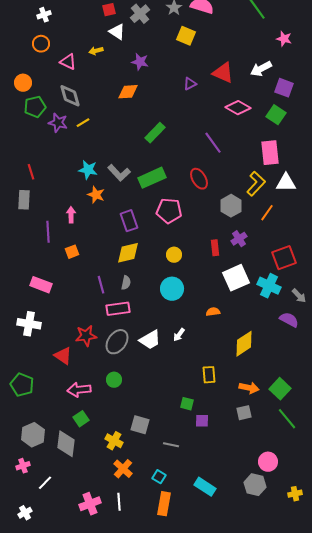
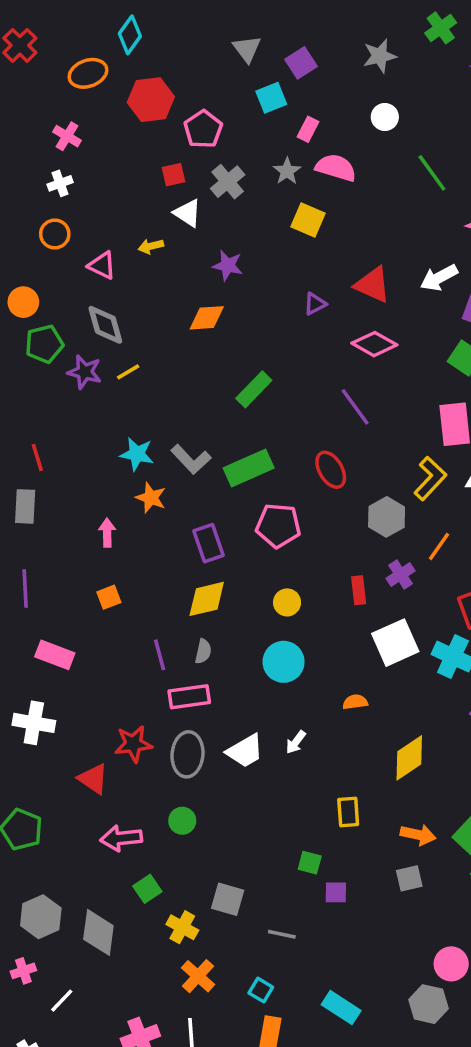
pink diamond: (238, 108) -> (374, 344), moved
orange line: (267, 213) -> (439, 547), moved
purple line: (48, 232) -> (25, 588), moved
gray ellipse: (117, 342) -> (187, 754), turned -30
green square: (81, 419) -> (147, 889), moved

